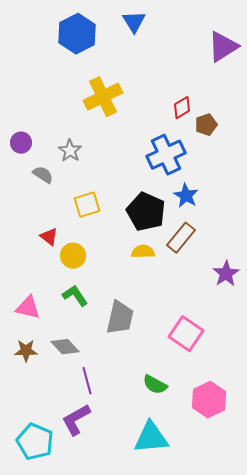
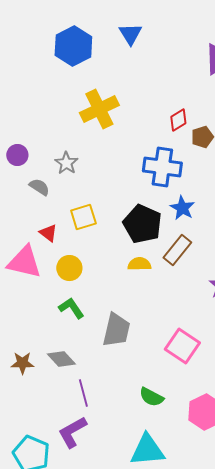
blue cross: (166, 155) -> (162, 167), turned 33
red triangle: (49, 237) -> (48, 233), moved
pink triangle: (28, 308) -> (24, 262), moved, size x1.4

